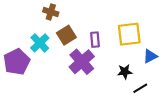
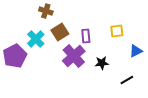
yellow square: (129, 34) -> (117, 31), size x0.6
black star: (125, 72) -> (102, 63), moved

